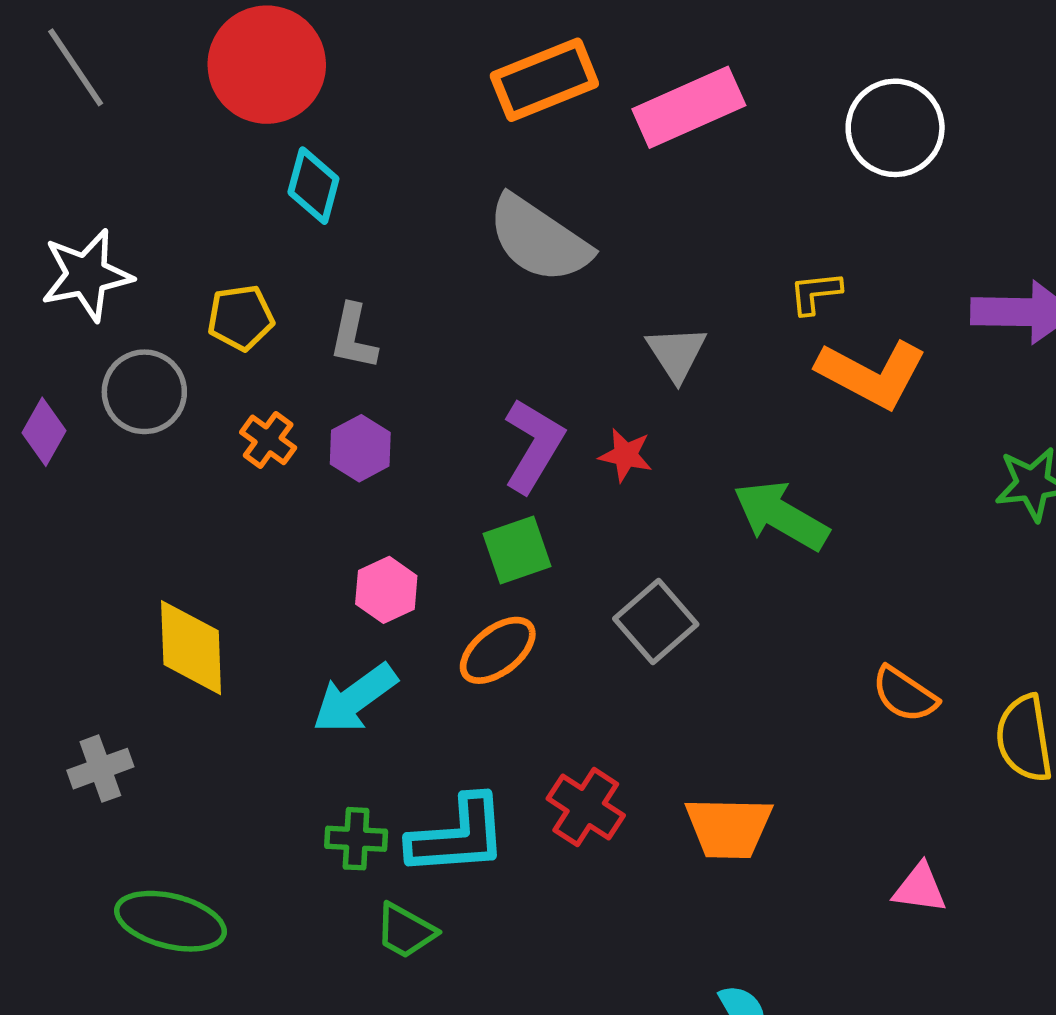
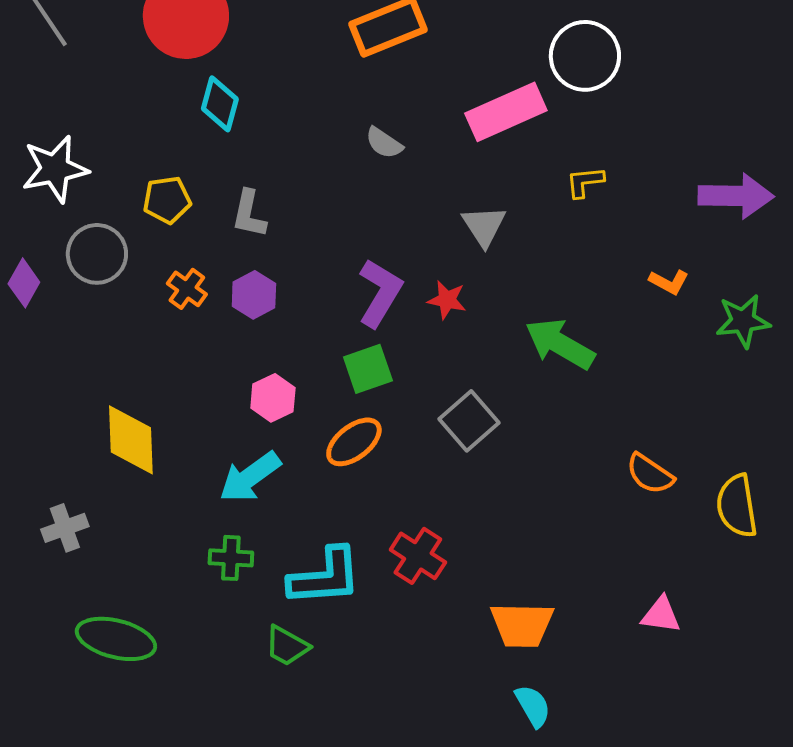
pink rectangle: (689, 107) -> (506, 112), moved
white circle: (895, 128) -> (585, 56), moved
gray semicircle: (539, 239) -> (384, 143), size x0.5
orange L-shape: (872, 374) -> (669, 282), moved, size x0.5
orange trapezoid: (729, 828) -> (522, 625), moved
green cross: (356, 839) -> (231, 558), moved

